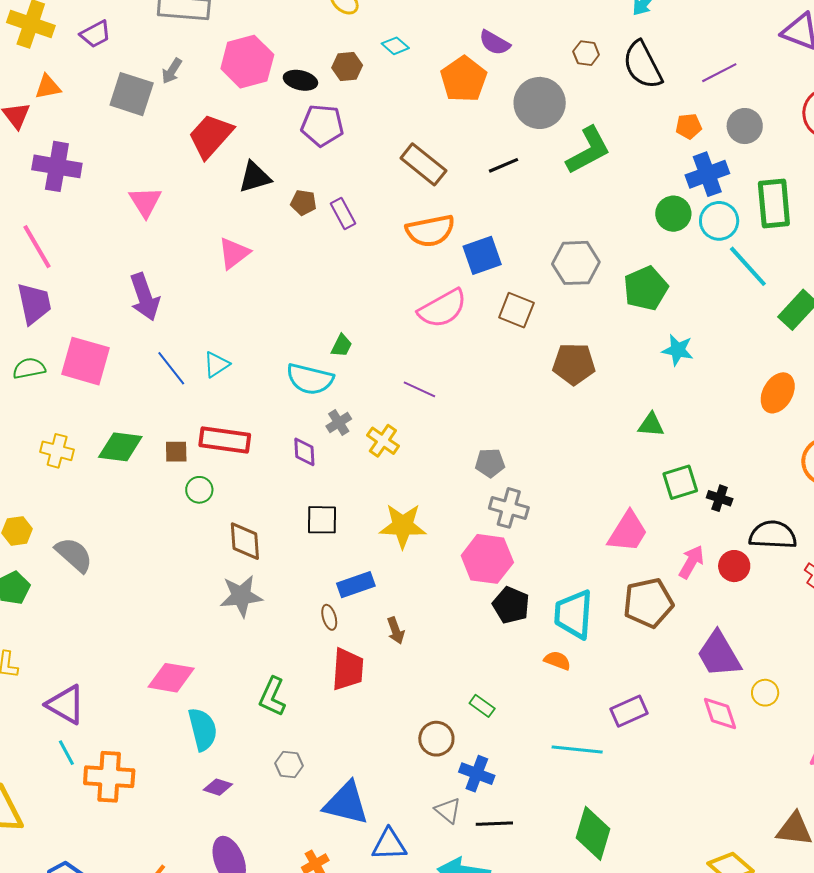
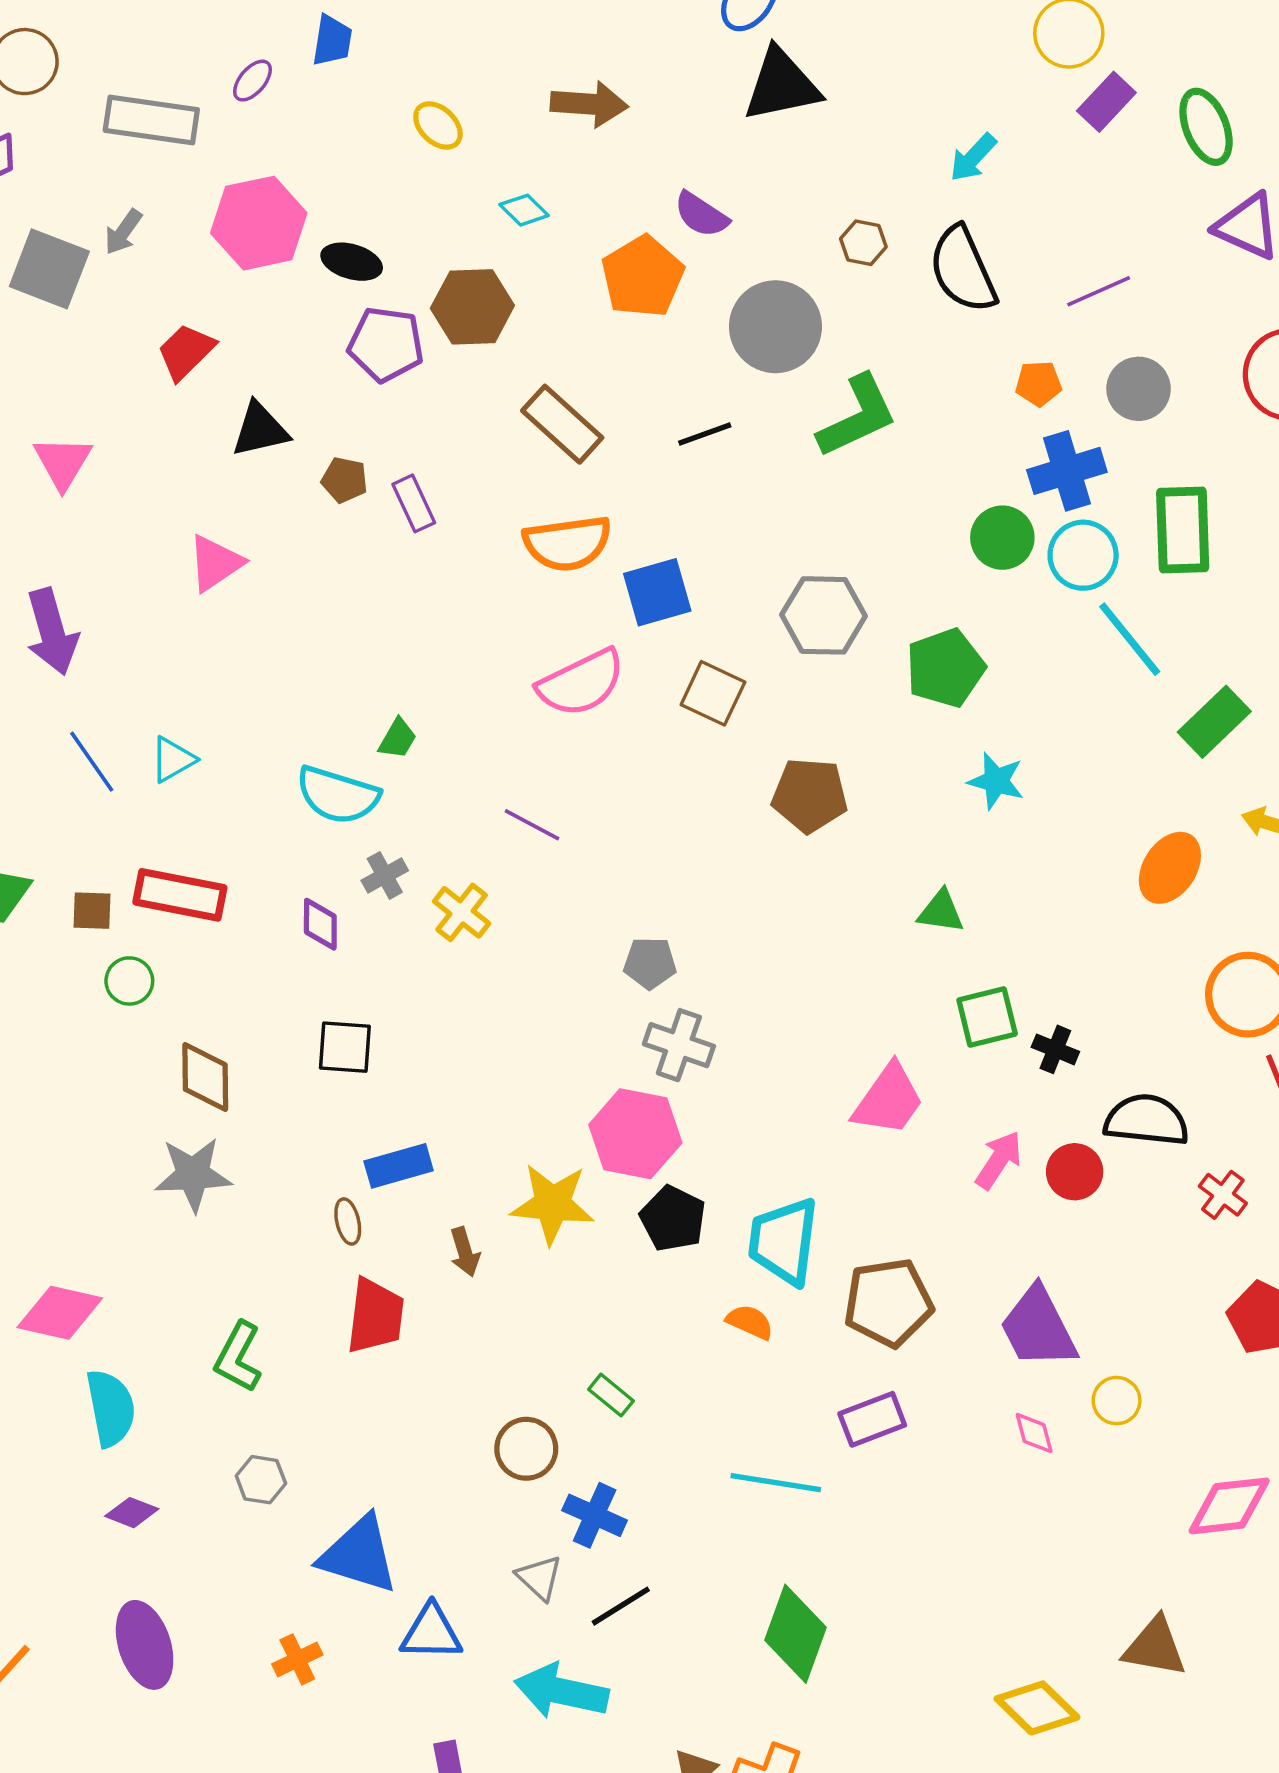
brown hexagon: (347, 67) -> (472, 307), moved, size x1.5
red trapezoid: (211, 136) -> (186, 352), size x0.7
yellow star: (403, 526) -> (552, 1204), moved
brown pentagon: (648, 603) -> (888, 1303), moved
pink diamond: (720, 714) -> (1034, 1433), size x0.7
black line: (494, 824) -> (621, 1606), turned -33

